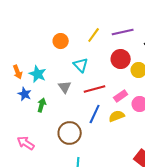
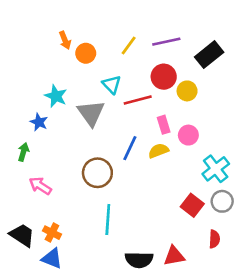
orange arrow: (18, 72) -> (65, 40), moved
gray triangle: (65, 87) -> (91, 113), size x1.6
red line: (95, 89) -> (138, 100), moved
pink rectangle: (121, 96) -> (164, 125), turned -72
green arrow: (42, 105) -> (23, 152), moved

